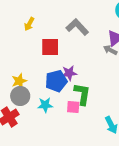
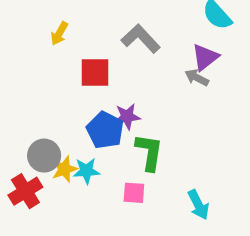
yellow star: (19, 81) -> (64, 169), moved
blue pentagon: (56, 81) -> (105, 130), turned -30
pink square: (73, 107) -> (134, 193), moved

